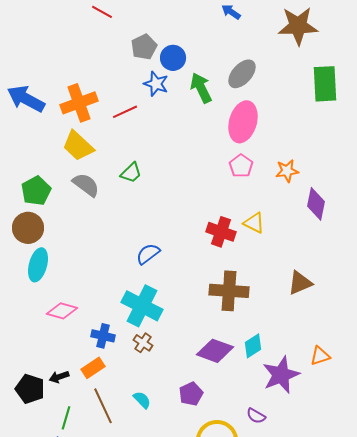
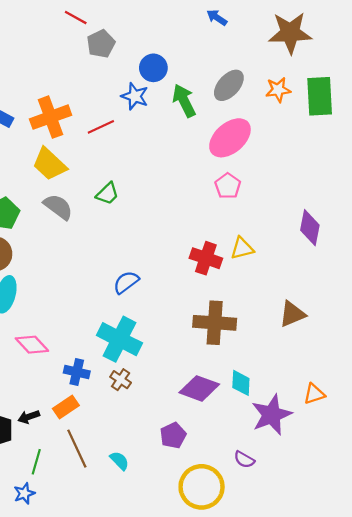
gray pentagon: (144, 47) -> (101, 44), moved
pink ellipse: (243, 122) -> (230, 138), turned 33
orange star: (287, 171) -> (278, 90), moved
yellow triangle: (254, 223) -> (242, 248), turned -40
pink diamond: (62, 311) -> (32, 345), turned 32
cyan diamond: (253, 346) -> (241, 383), turned -55
cyan semicircle: (142, 400) -> (119, 461), moved

